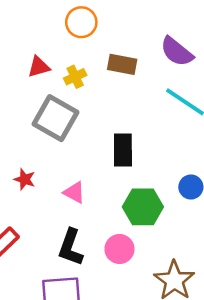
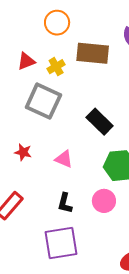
brown rectangle: (122, 64) -> (93, 53), size x1.4
black rectangle: (123, 150) -> (100, 122), turned -40
black L-shape: (71, 247) -> (65, 203), size x0.7

